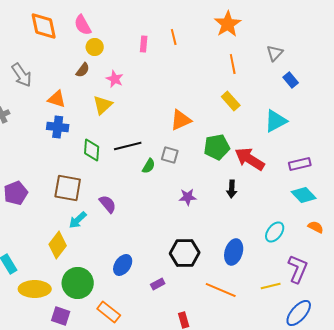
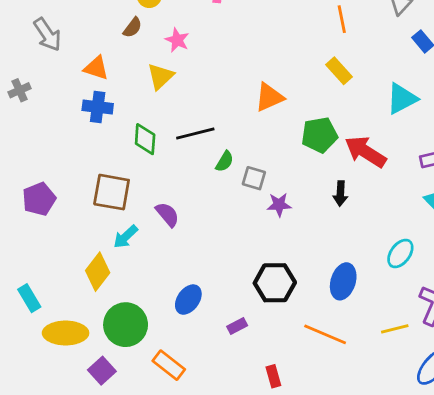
gray square: (170, 155) -> (254, 178), moved
purple square: (61, 316) -> (102, 371), turned 30

